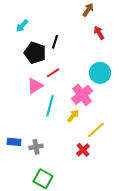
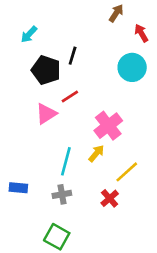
red arrow: (99, 33) -> (141, 33), moved
cyan circle: (100, 73) -> (132, 67), moved
cyan line: (50, 106) -> (66, 161), moved
gray cross: (36, 147) -> (62, 194), moved

